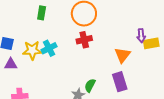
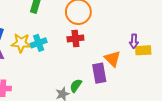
orange triangle: (122, 55) -> (113, 59), turned -30
purple rectangle: (120, 82) -> (99, 73), moved

